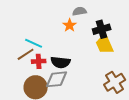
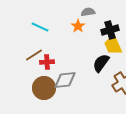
cyan line: (34, 43) -> (40, 27), moved
black semicircle: (61, 62) -> (101, 63), moved, turned 120

